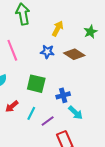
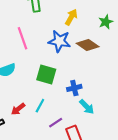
blue star: (47, 52) -> (59, 41), size x1.5
red arrow: (12, 106) -> (18, 109), moved
purple line: (48, 121) -> (56, 123), moved

